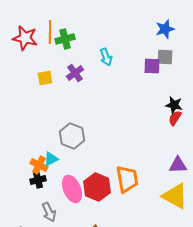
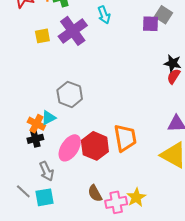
gray square: (165, 57) -> (164, 15), turned 30
purple cross: (75, 73) -> (73, 31), size x1.6
pink ellipse: (72, 189) -> (70, 148), turned 56

